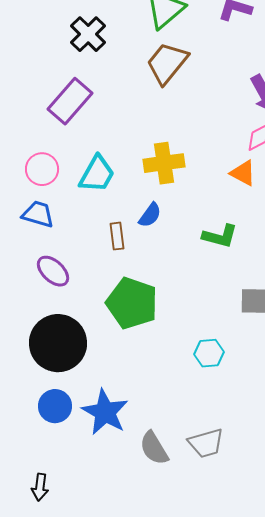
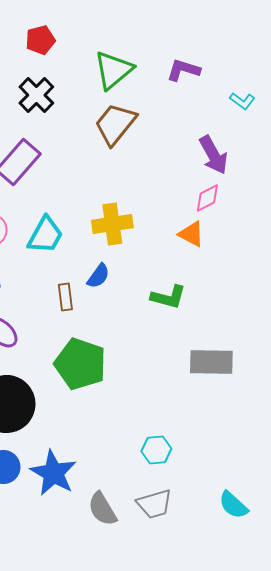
cyan hexagon: (209, 353) -> (156, 450), moved

